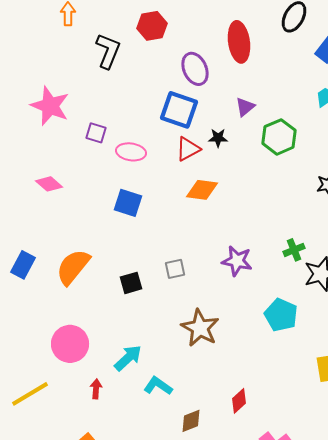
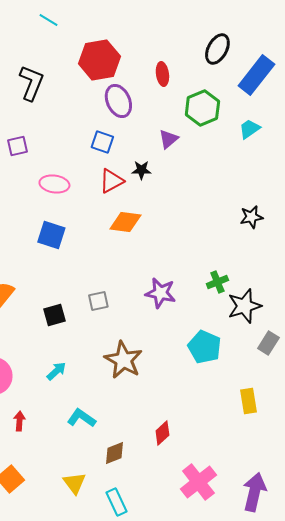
red hexagon: (152, 26) -> (99, 60), moved, size x1.4
red ellipse: (239, 42) -> (162, 74), size x0.6
blue square: (179, 110) -> (102, 142), size x0.6
purple square: (96, 133) -> (17, 146), moved, turned -30
green hexagon: (279, 137) -> (202, 108), moved
cyan arrow: (128, 358) -> (56, 371), moved, size x0.7

